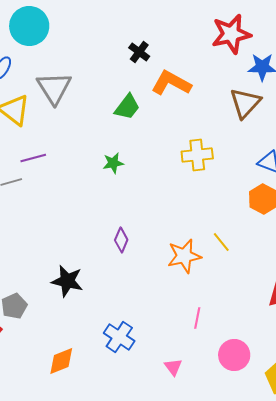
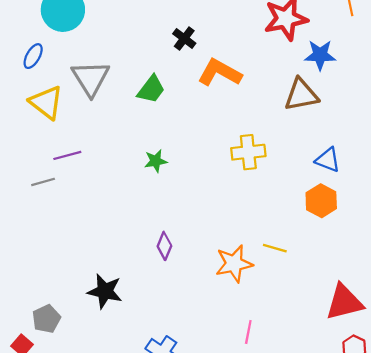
brown triangle: (245, 103) -> (301, 95), turned 36
green trapezoid: (127, 107) -> (151, 89), moved
yellow line: (221, 242) -> (275, 248), turned -35

